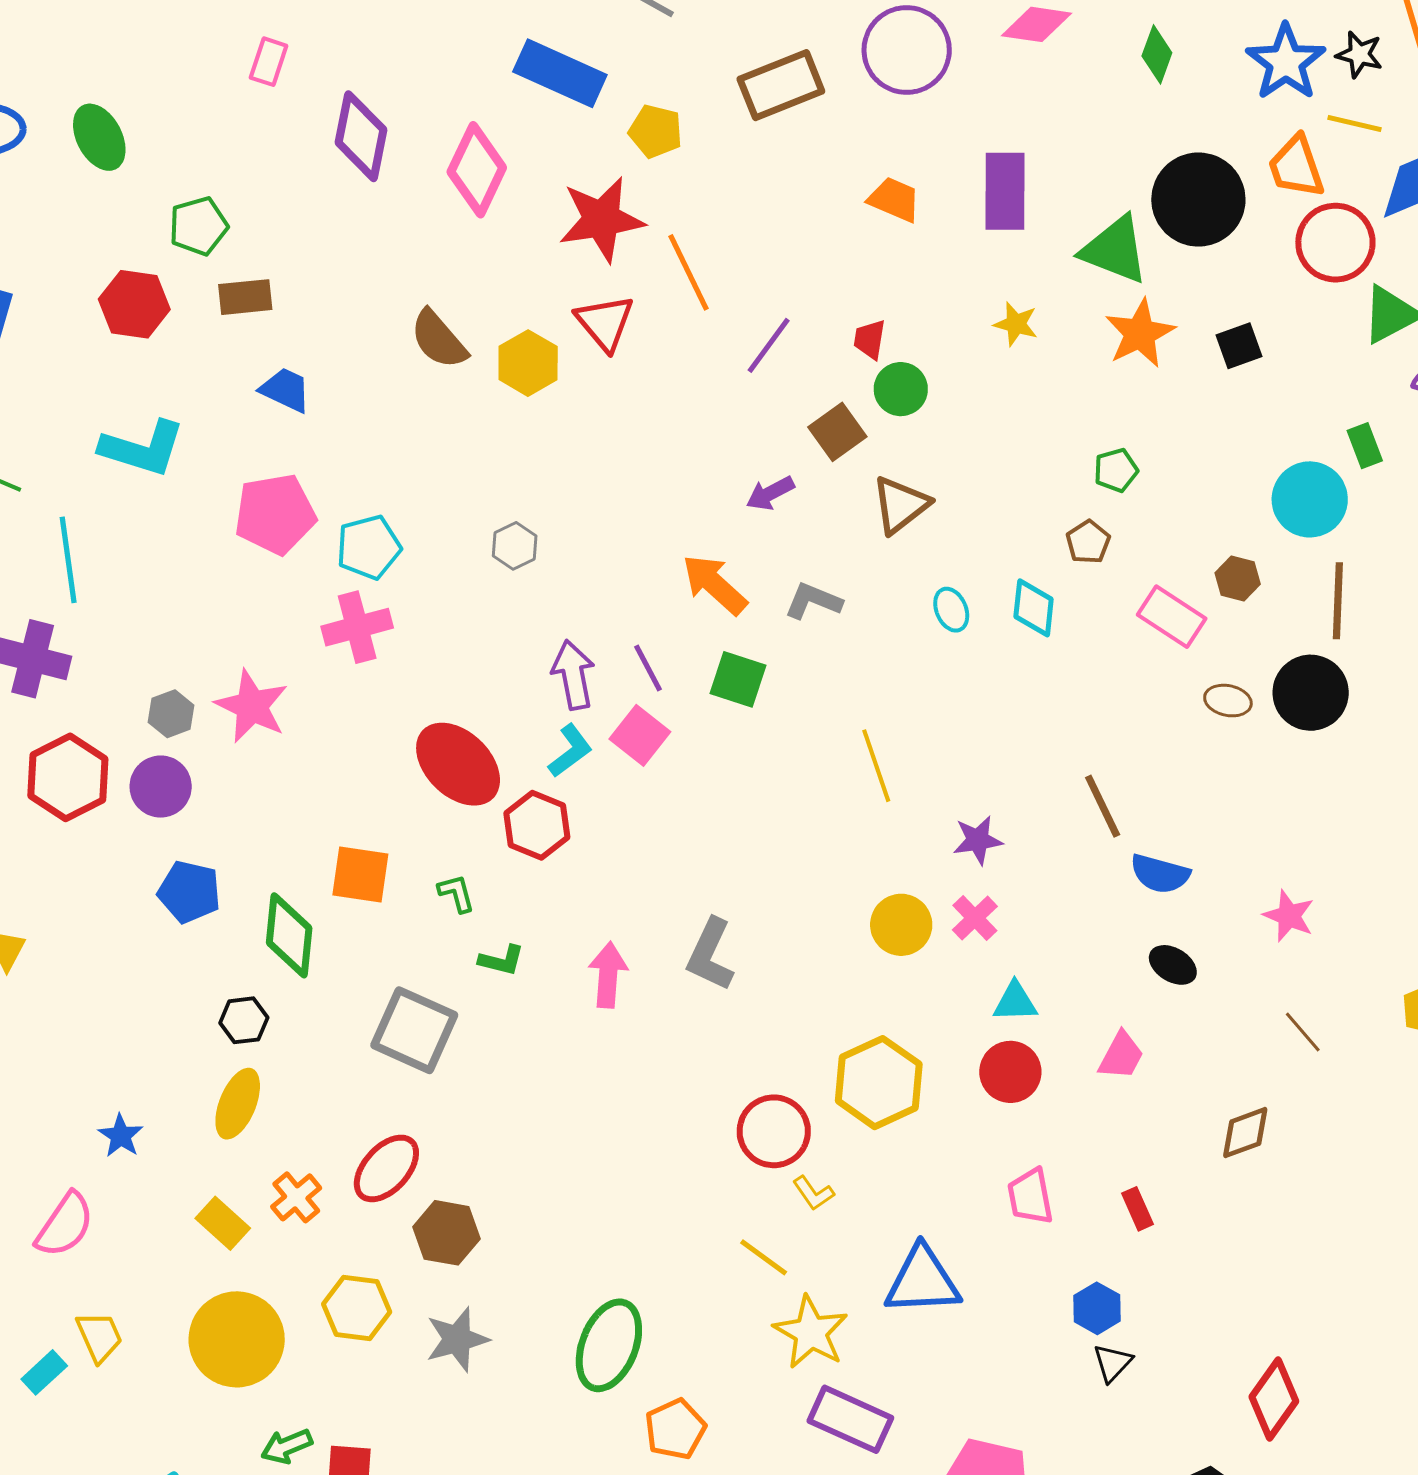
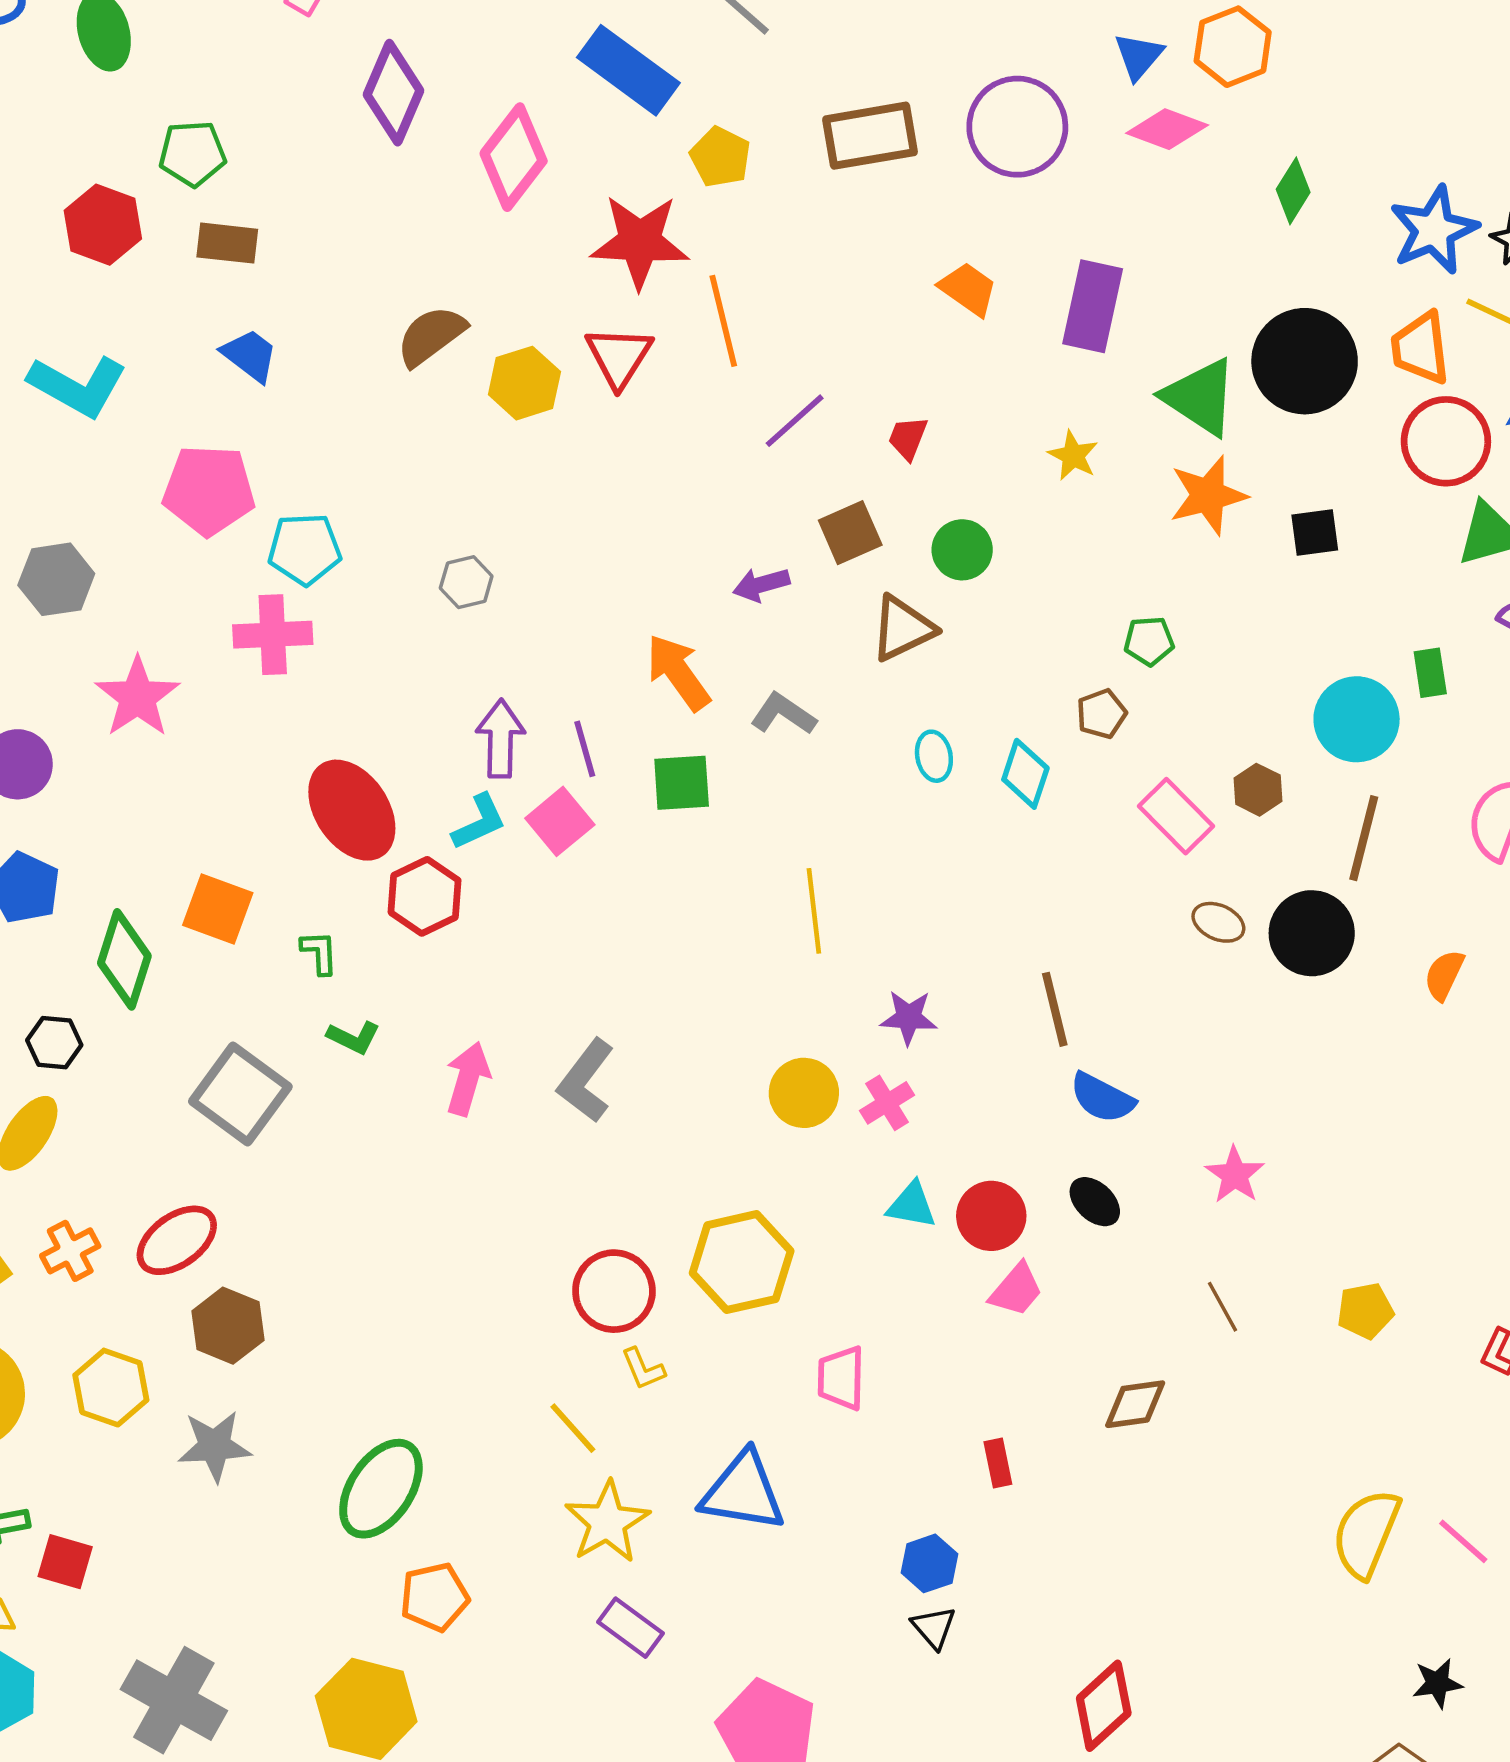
brown semicircle: (439, 339) -> (431, 336), turned 82
green circle: (901, 389) -> (962, 550), moved
green square: (738, 679) -> (682, 783), turned -34
gray hexagon: (171, 714) -> (56, 579), moved, size x1.4
red circle: (1010, 1072) -> (991, 1216), moved
pink trapezoid: (1030, 1196) -> (841, 1378), moved
black triangle: (1113, 1363) -> (934, 1627), turned -36
purple rectangle: (850, 1419) -> (630, 1628), size x0.7

